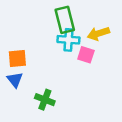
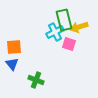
green rectangle: (65, 20) -> (64, 20), moved
cyan cross: (68, 40) -> (55, 32), turned -30

